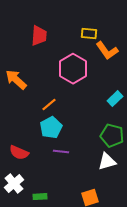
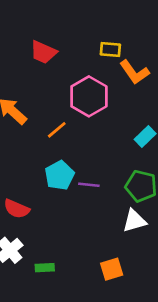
red trapezoid: (39, 36) -> (43, 52), turned 110
orange line: (49, 105) -> (57, 130), moved
purple line: (61, 152) -> (89, 185), moved

